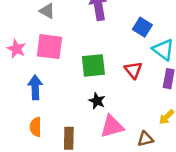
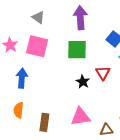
green square: (93, 65) -> (77, 50), moved
black star: (97, 101) -> (83, 82), moved

